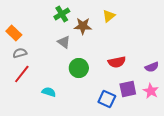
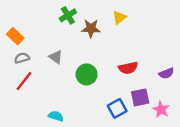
gray triangle: (64, 42) -> (56, 57), moved
pink star: (151, 91) -> (161, 109), moved
cyan semicircle: (49, 92) -> (56, 116), moved
blue square: (107, 99) -> (117, 108), turned 36

